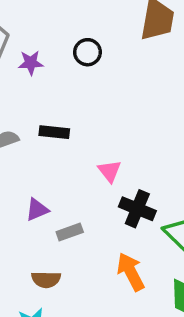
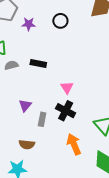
black cross: (137, 209) -> (66, 111), moved
purple triangle: (37, 210) -> (25, 105), turned -32
gray rectangle: (70, 232) -> (42, 119), turned -64

